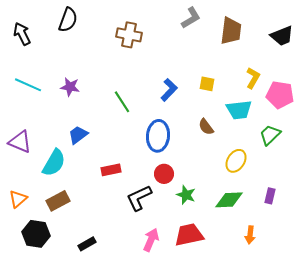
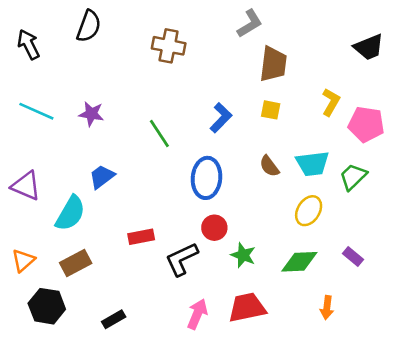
brown trapezoid: (231, 31) -> (273, 64), moved
cyan trapezoid: (239, 110) -> (313, 164), moved
red rectangle: (111, 170) -> (141, 237), moved
purple rectangle: (270, 196) -> (353, 256), turned -63

